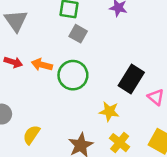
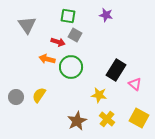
red arrow: (13, 62) -> (58, 42), moved
yellow semicircle: (31, 135) -> (39, 95), moved

